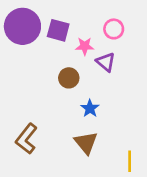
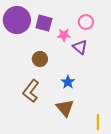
brown circle: (69, 78) -> (40, 59), moved
brown L-shape: (26, 139) -> (31, 91), moved

